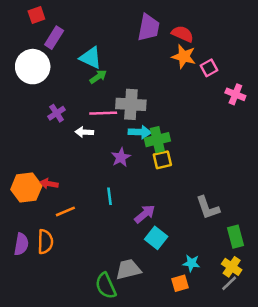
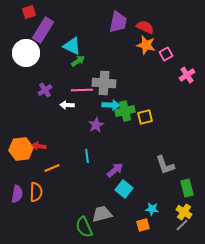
purple rectangle: (54, 38) -> (43, 30), size x1.4
pink cross: (235, 94) -> (187, 75), turned 35
yellow square: (162, 160) -> (145, 117), moved

